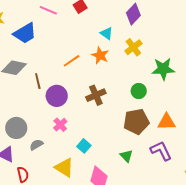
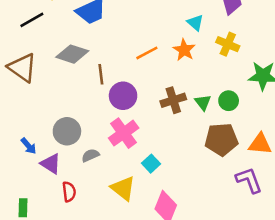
yellow cross: (133, 47) -> (228, 44), turned -36
pink cross: (60, 125) -> (124, 133), size x1.6
green triangle: (126, 156) -> (203, 102), moved

